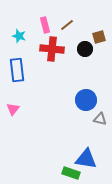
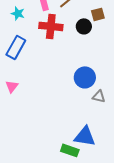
blue rectangle: (17, 70) -> (16, 47), turned 35

